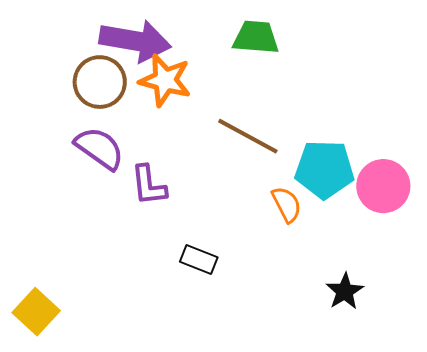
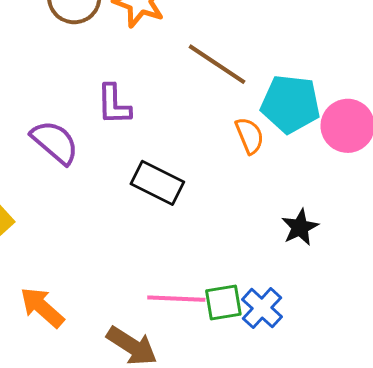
purple semicircle: (99, 148) -> (55, 142), moved
black rectangle: (199, 260) -> (157, 183), size x1.4

